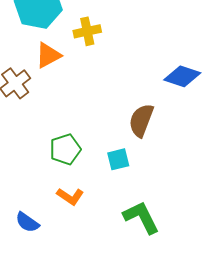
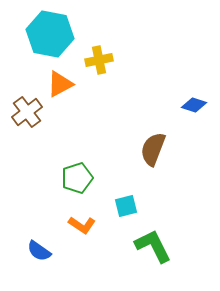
blue diamond: (182, 76) -> (194, 105), size x0.7
cyan square: (118, 159) -> (126, 206), moved

